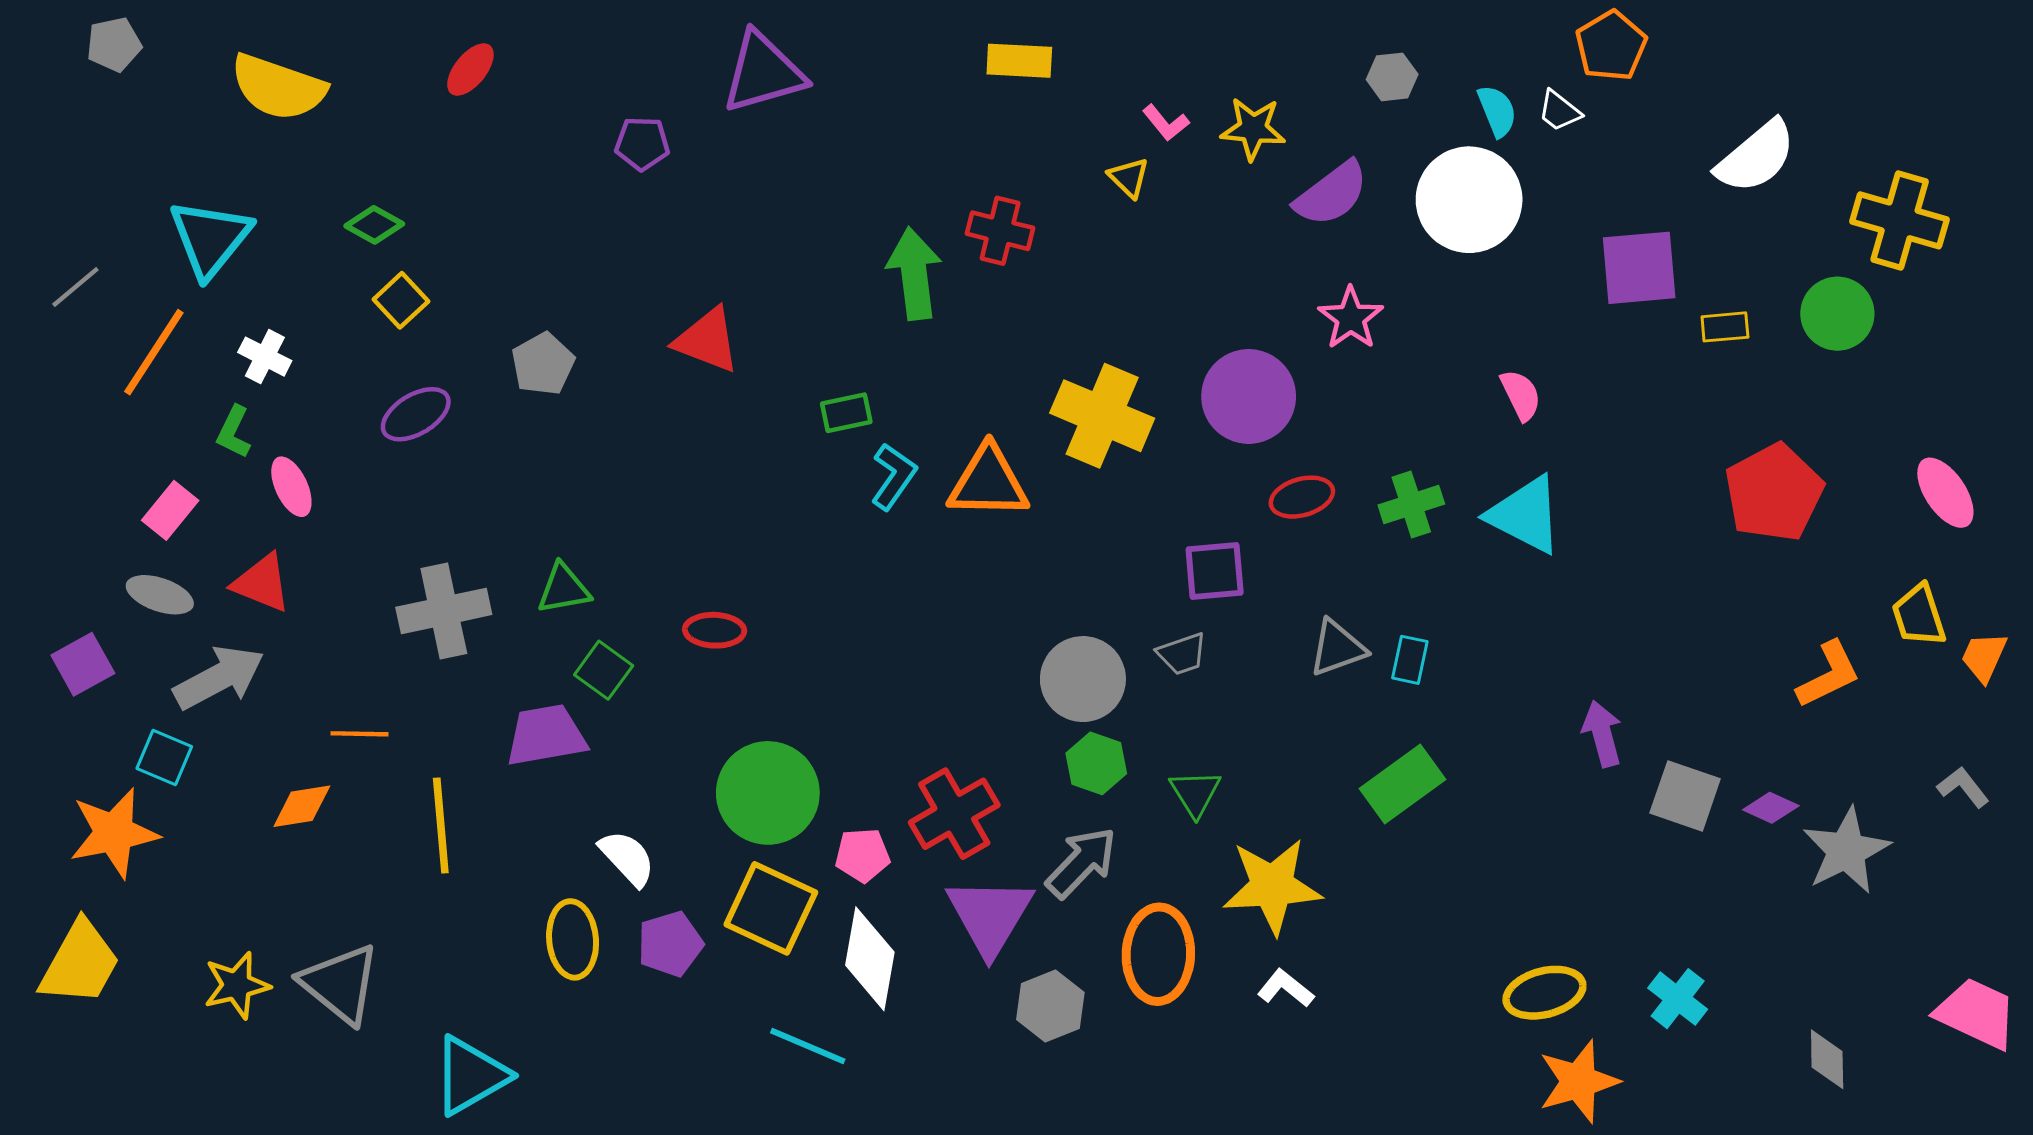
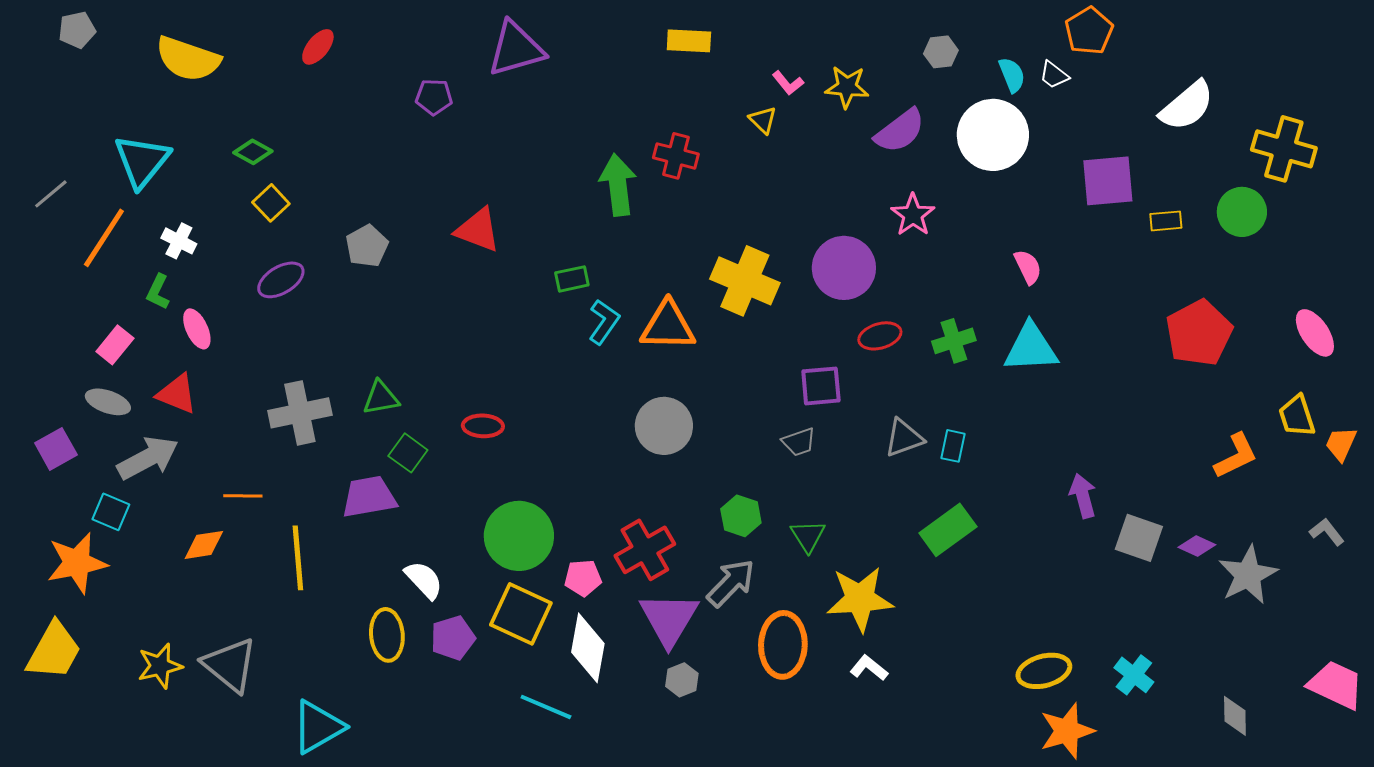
cyan triangle: (1525, 515) -> (1031, 348), turned -30
gray circle: (1083, 679) -> (664, 426), moved
gray hexagon: (1050, 1006) -> (682, 680), moved, size x0.7

